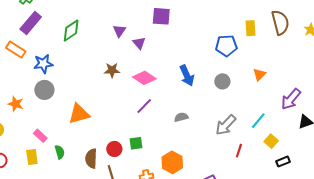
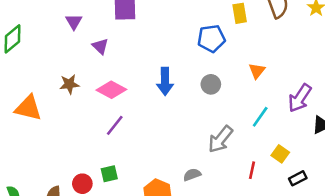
purple triangle: (119, 31) -> (74, 22), moved
blue arrow: (187, 76) -> (165, 81), turned 30
orange triangle: (79, 114) -> (28, 108), moved, turned 35
gray semicircle: (181, 117) -> (192, 175), moved
cyan line: (258, 121) -> (260, 117), moved
red line: (239, 151) -> (252, 170), moved

